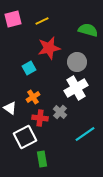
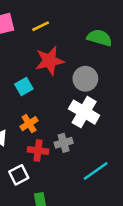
white cross: (76, 88) -> (84, 112), turned -30
gray cross: (60, 112) -> (64, 143), turned 32
white square: (25, 137) -> (19, 175), size x0.7

